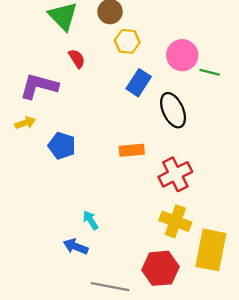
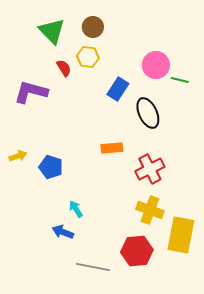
yellow hexagon: (127, 41) -> (88, 57), moved
yellow arrow: (25, 123) -> (18, 156), moved
blue pentagon: (62, 146) -> (51, 167), moved

